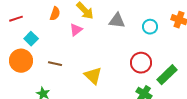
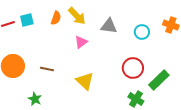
orange semicircle: (55, 14) -> (56, 18), moved
pink triangle: (76, 30) -> (81, 42), moved
cyan square: (31, 39) -> (27, 20), moved, turned 32

